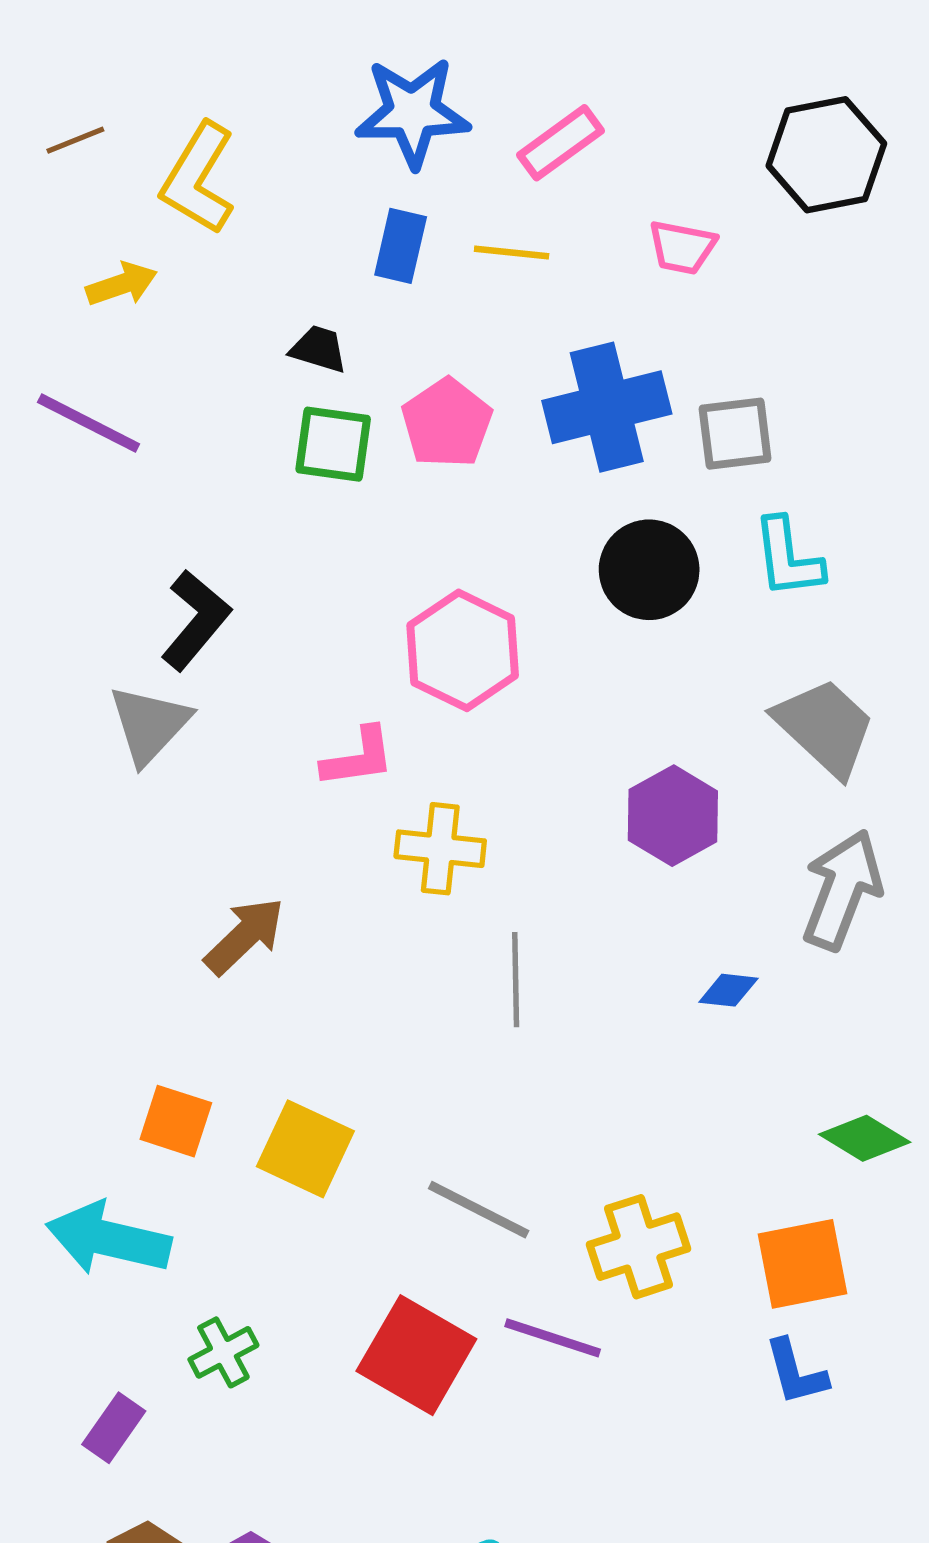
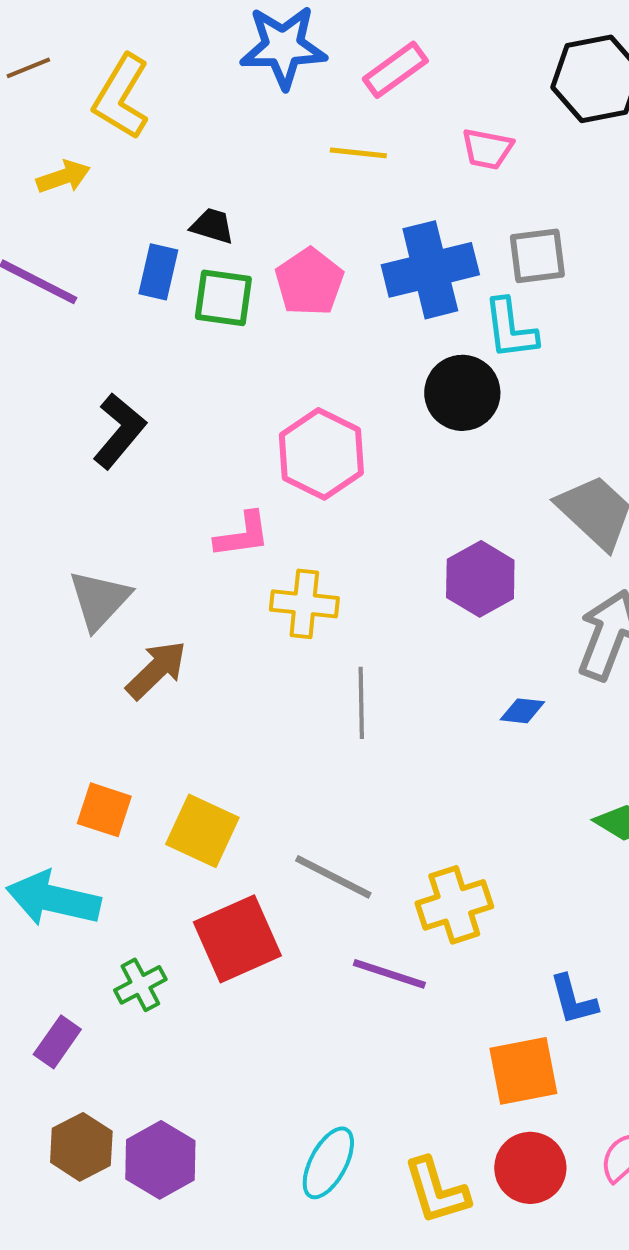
blue rectangle: (401, 246) -> (158, 272), moved
gray square: (735, 434) -> (537, 256), moved
cyan L-shape: (788, 558) -> (510, 329), moved
gray triangle: (149, 724) -> (99, 600), moved
orange square: (802, 1264) -> (523, 1071), moved
red square: (416, 1355) -> (237, 939), moved, turned 36

